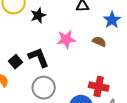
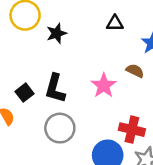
pink star: (66, 39) -> (104, 85), moved, turned -30
black L-shape: (39, 57) -> (55, 88), turned -145

